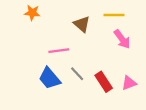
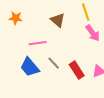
orange star: (32, 13) -> (16, 18), moved
yellow line: (114, 15) -> (86, 12), turned 72

